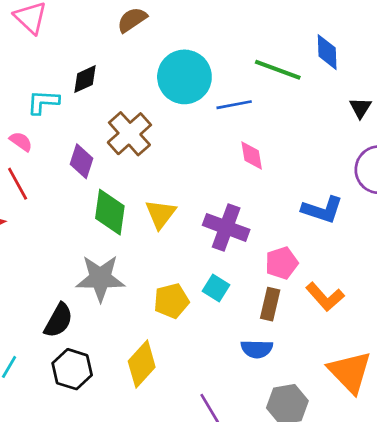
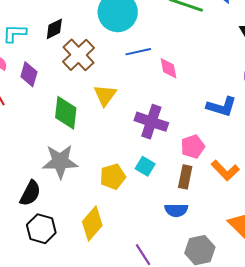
black diamond: (85, 79) -> (54, 29), moved
blue line: (234, 105) -> (138, 52), moved
purple diamond: (81, 161) -> (29, 74), moved
yellow triangle: (161, 214) -> (105, 95), moved

